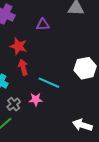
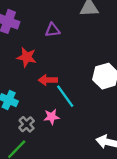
red arrow: (23, 67) -> (48, 80), moved, turned -70
cyan line: (49, 83) -> (65, 96), turned 35

